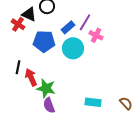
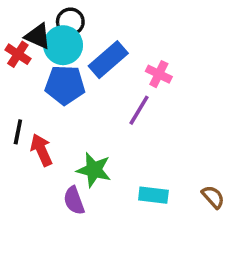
purple line: (85, 22) -> (139, 110), moved
blue rectangle: (68, 27) -> (108, 60), size x1.5
cyan circle: (73, 48) -> (63, 45), moved
green star: (46, 88) -> (94, 170), moved

